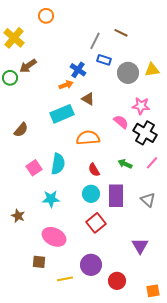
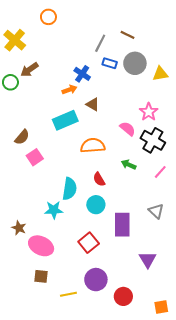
gray circle: (128, 73) -> (135, 63), moved
pink star: (141, 106) -> (149, 112), turned 30
cyan semicircle: (58, 164) -> (70, 189), moved
green arrow: (125, 164) -> (129, 165), moved
pink square: (34, 168) -> (35, 157), moved
purple rectangle: (116, 196) -> (122, 225), moved
red square: (96, 223) -> (89, 243), moved
pink ellipse: (54, 237) -> (41, 246), moved

